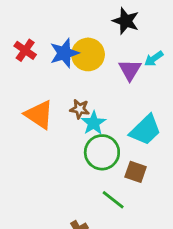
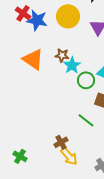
blue star: (64, 53) -> (37, 20), moved, turned 30
green circle: (102, 152) -> (86, 80), moved, size x0.7

